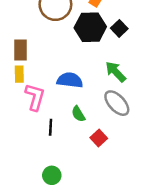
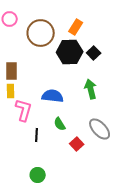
green arrow: (116, 72) -> (91, 89), turned 30
gray ellipse: (117, 103) -> (100, 129), moved

